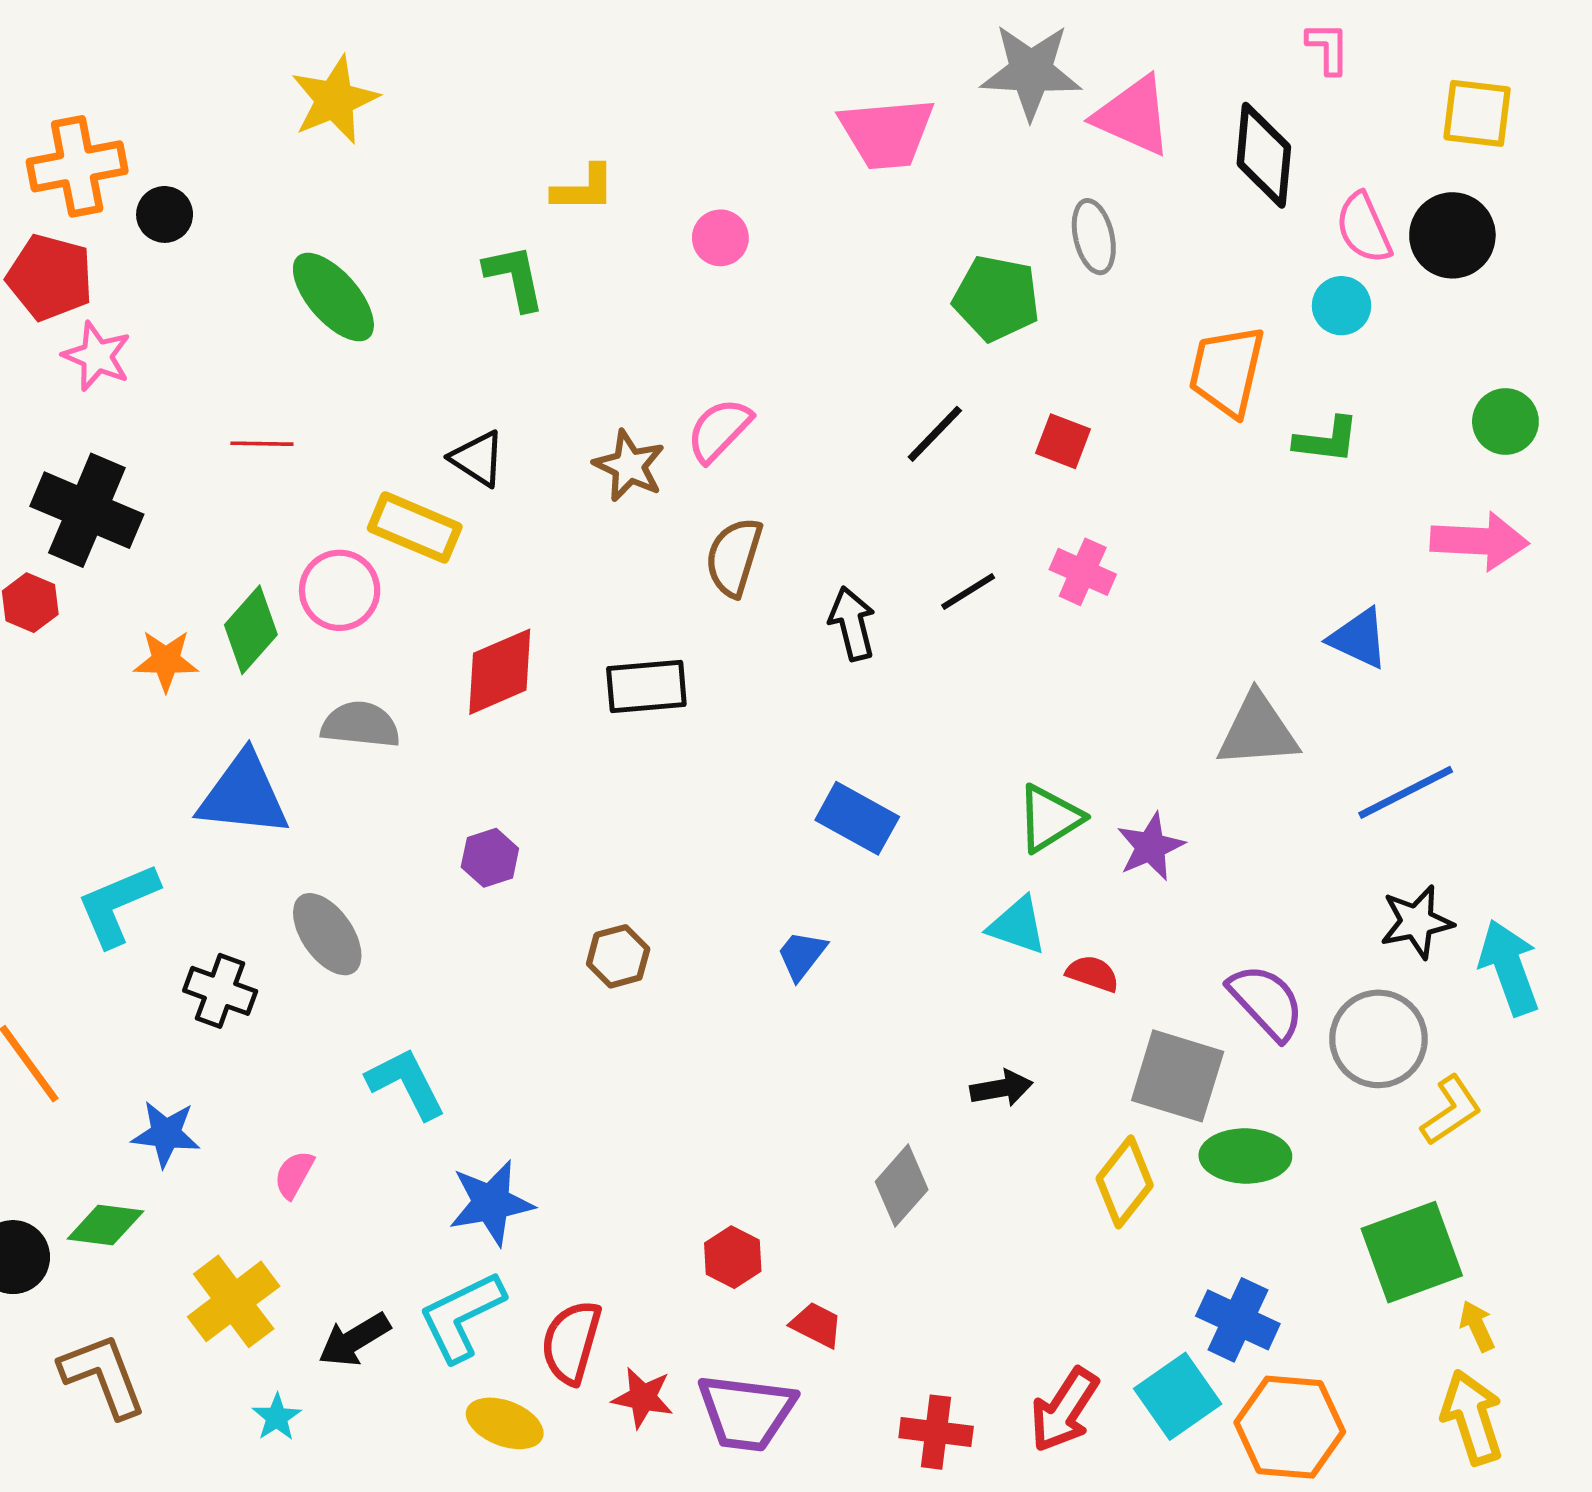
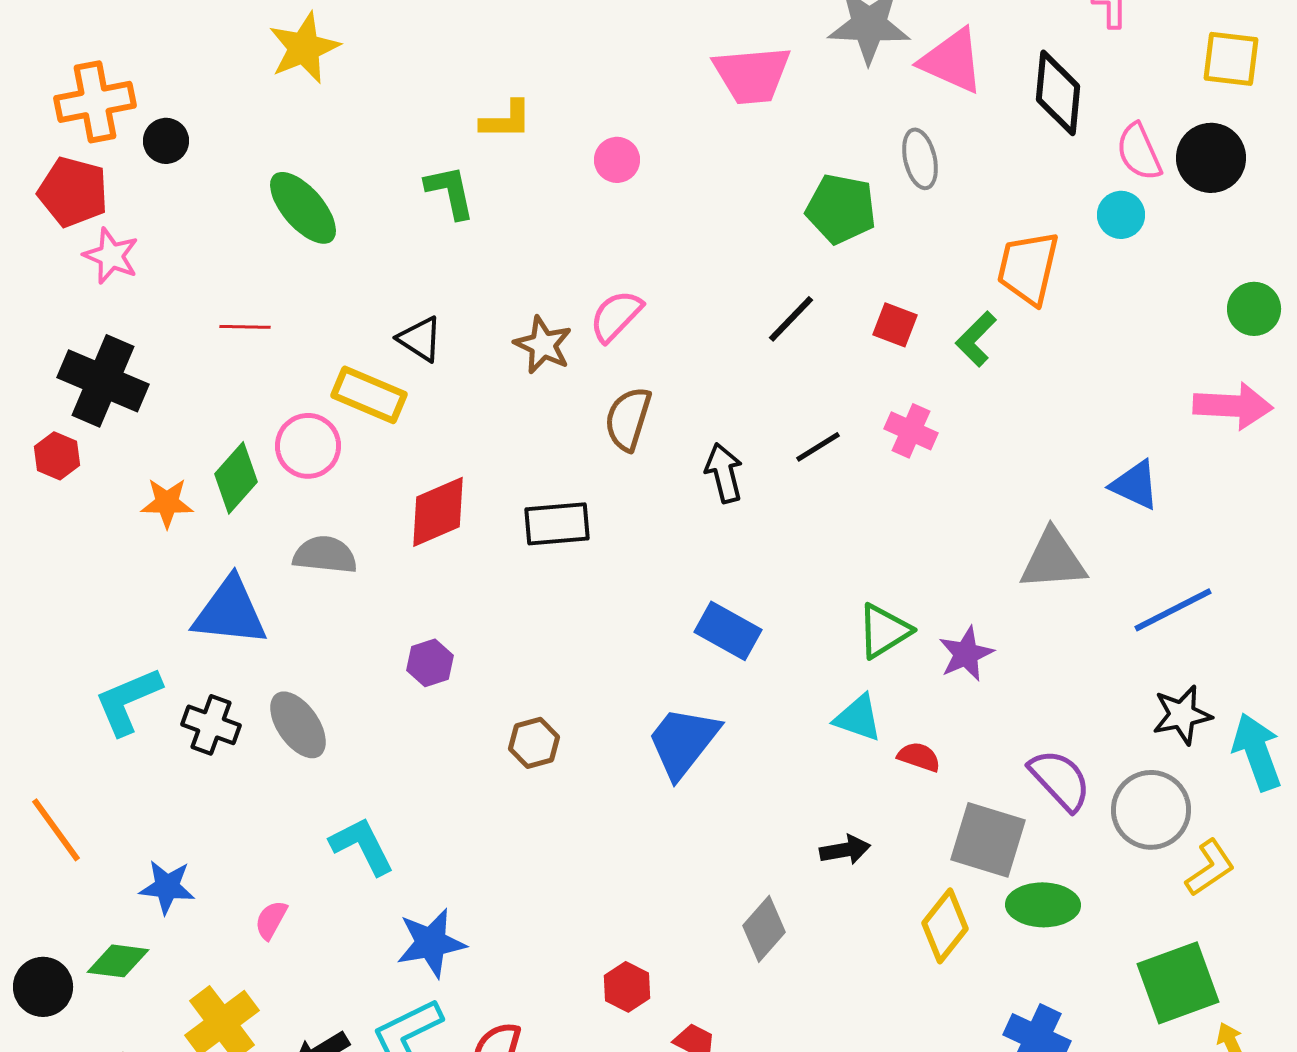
green L-shape: (1327, 440) -> (976, 339), moved, turned 128
blue trapezoid: (802, 955) -> (683, 742), size x1.8
black cross: (220, 991) -> (211, 725), moved

